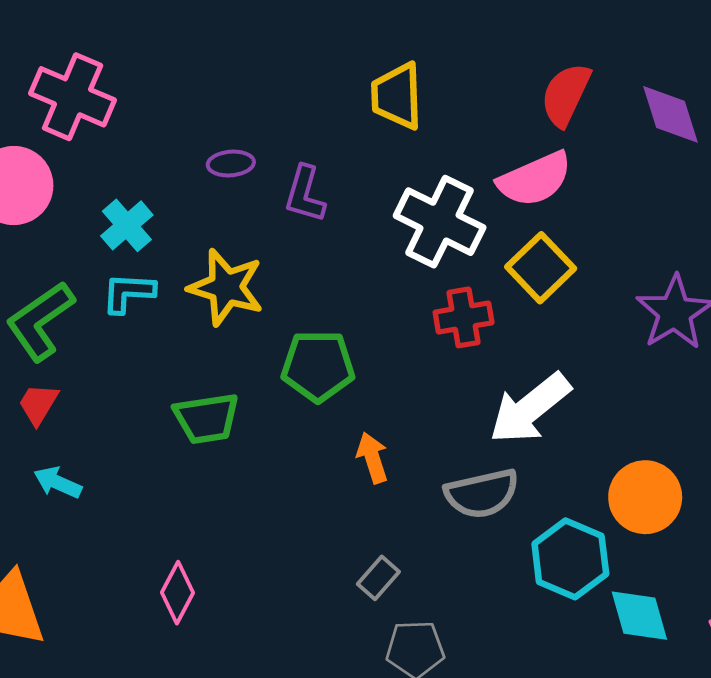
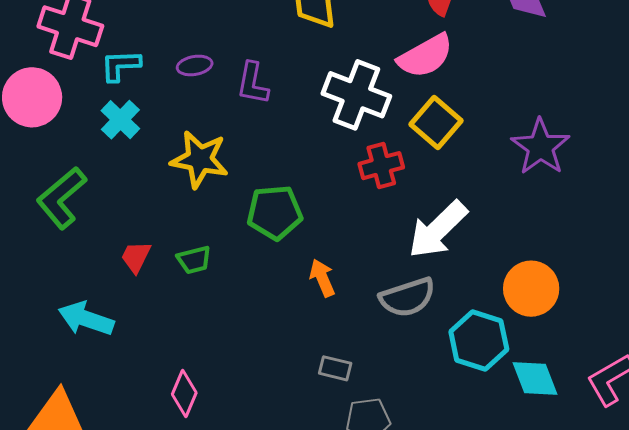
cyan L-shape: (128, 293) -> (120, 65), moved
red trapezoid: (38, 404) -> (136, 257), moved
green trapezoid: (207, 418) -> (194, 260), size x0.7
cyan arrow: (58, 483) -> (86, 319), size x1.5
gray rectangle: (378, 578) -> (335, 368), turned 68

